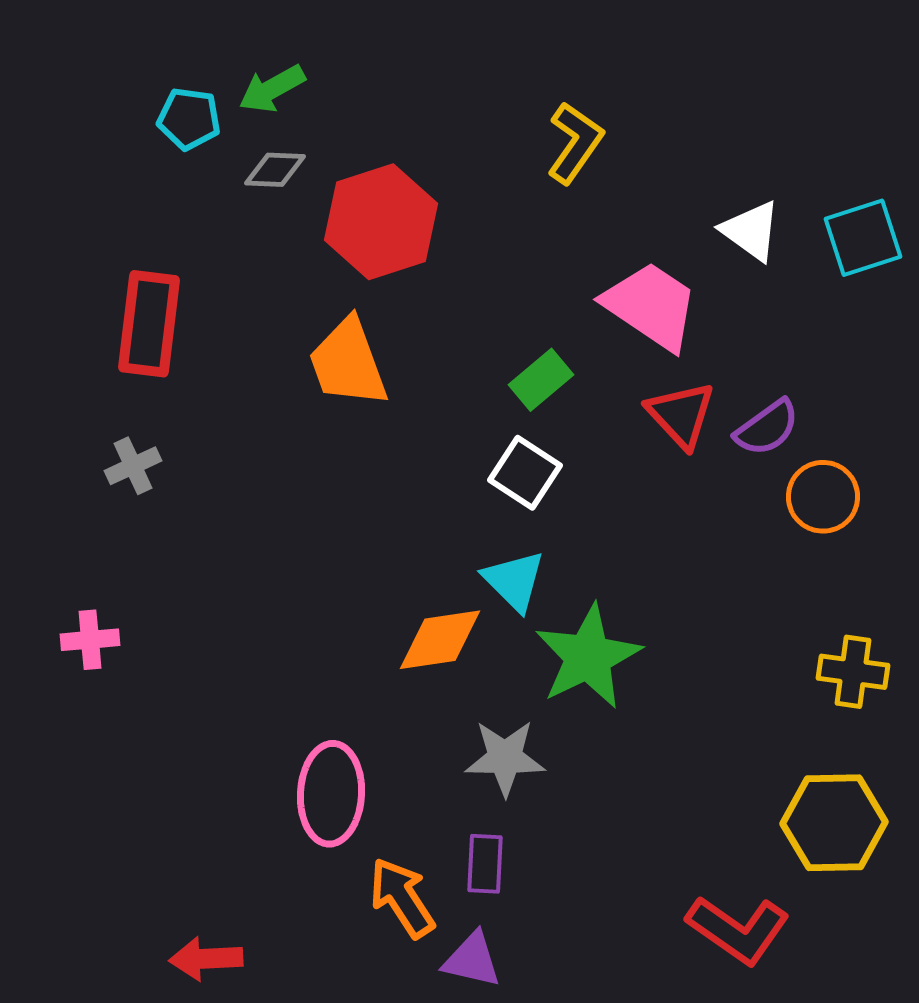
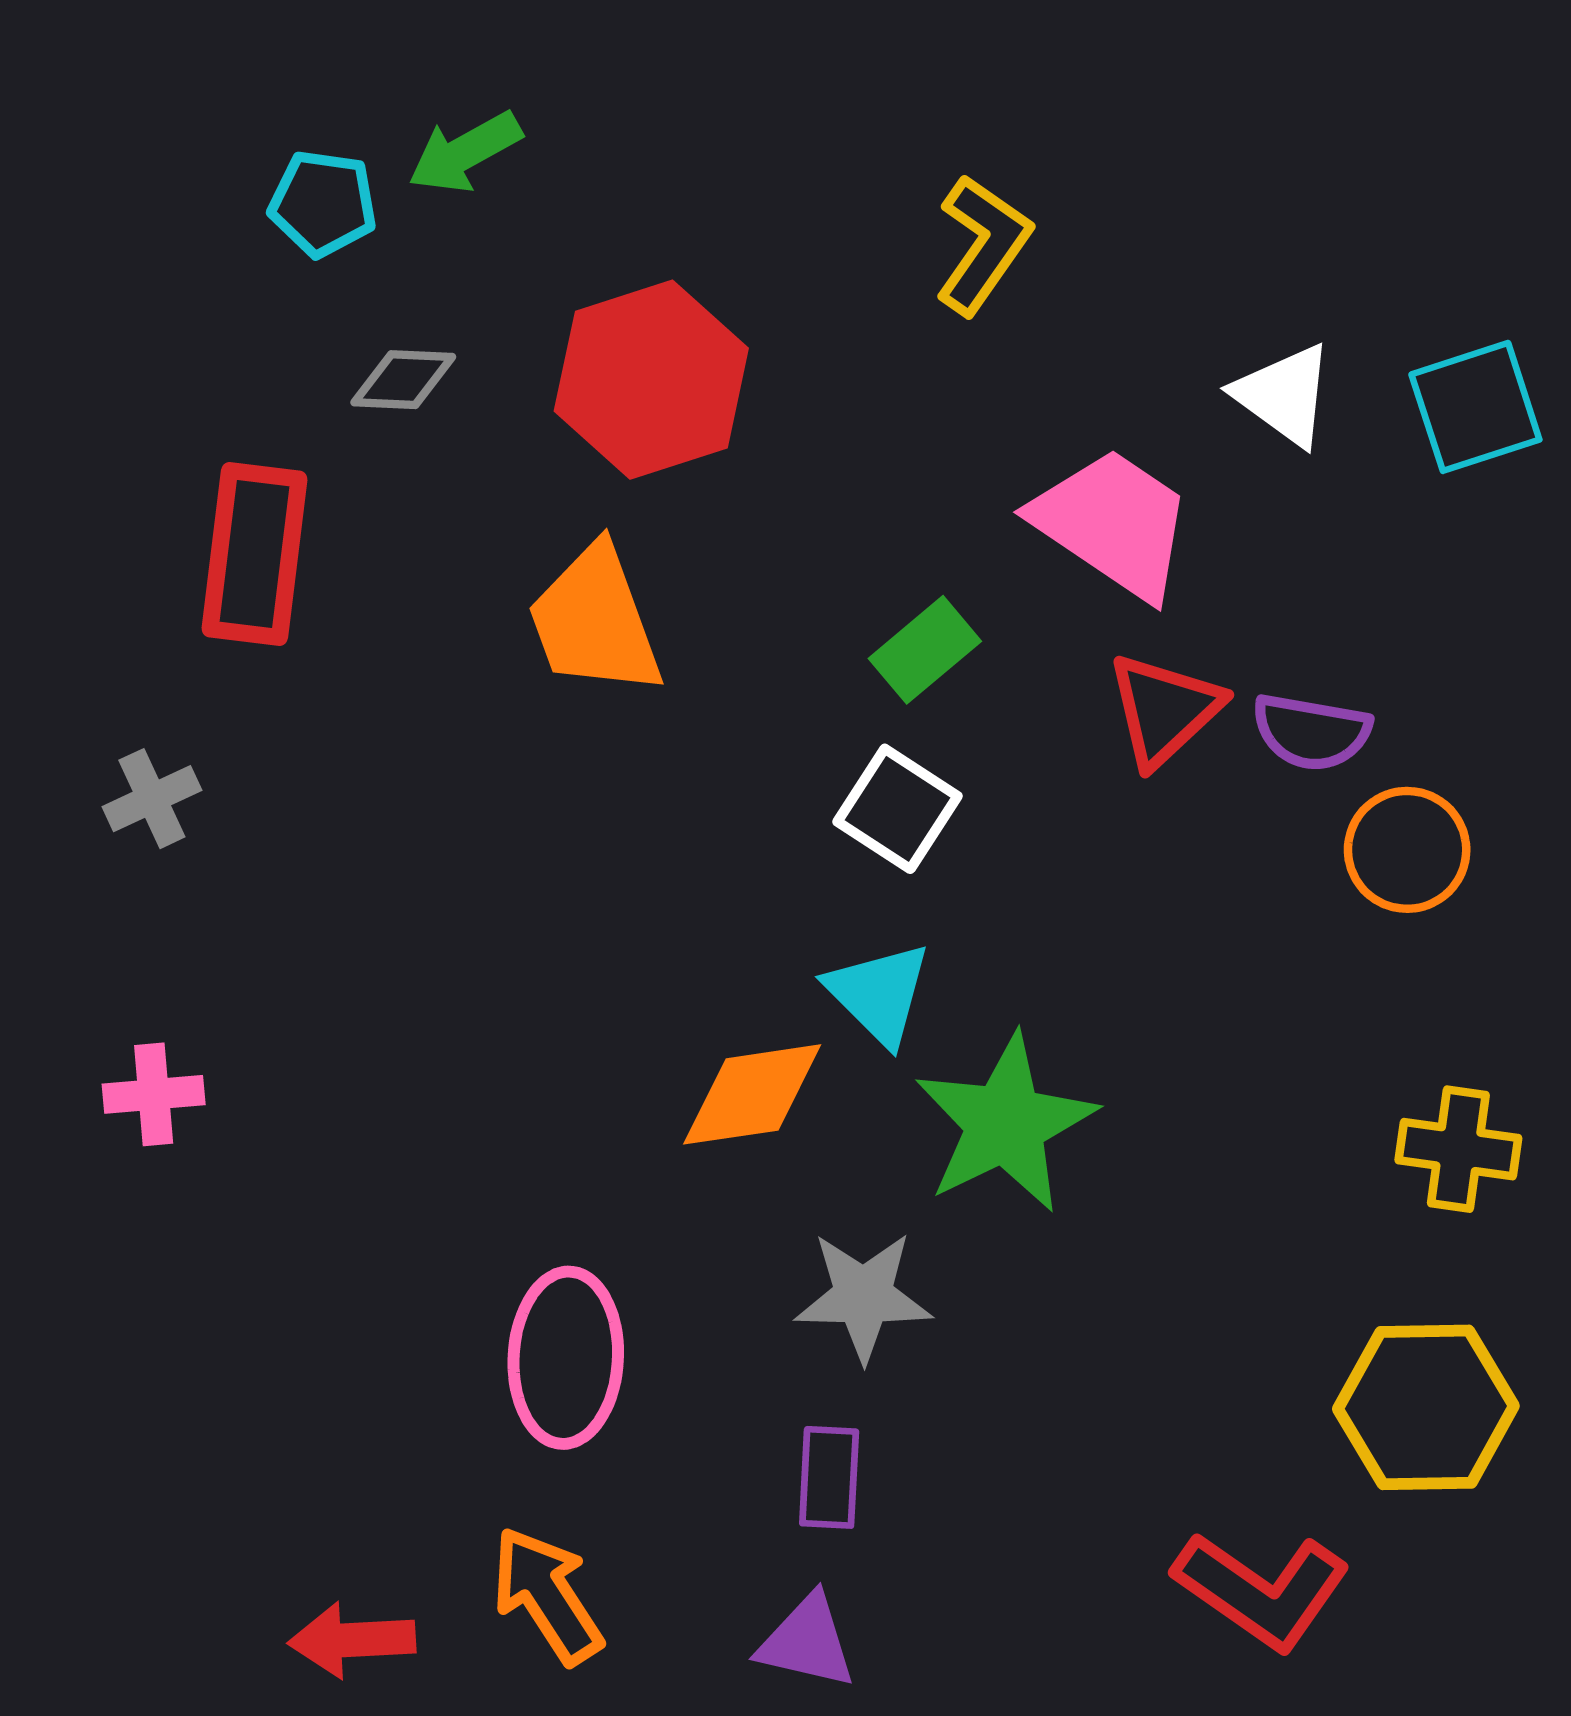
gray diamond: (275, 170) -> (403, 380), moved
red triangle: (681, 415) -> (1164, 710), turned 30
purple semicircle: (767, 428) -> (1311, 732), turned 46
gray cross: (133, 466) -> (152, 799), moved
orange arrow: (402, 898) -> (547, 1595), moved

